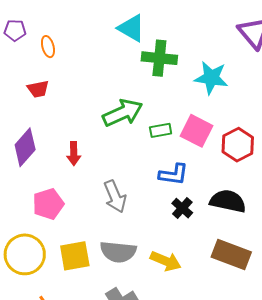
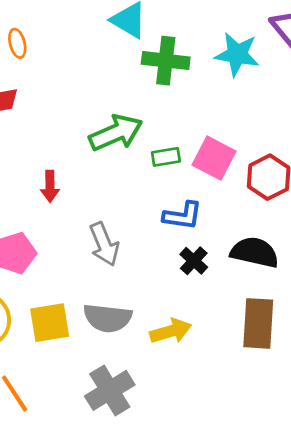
cyan star: (211, 78) -> (237, 54), moved
brown rectangle: (231, 254) -> (258, 323), turned 72
yellow arrow: (166, 261) -> (171, 331), turned -40

